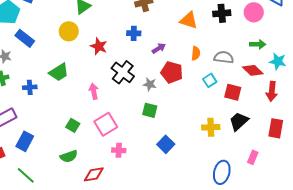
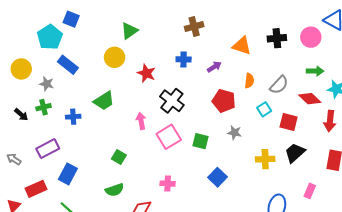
purple arrow: (159, 48) -> (214, 67), moved
gray semicircle: (224, 57) -> (279, 85), turned 126
gray star: (150, 84) -> (234, 133), moved
pink square: (106, 124) -> (169, 137), moved

